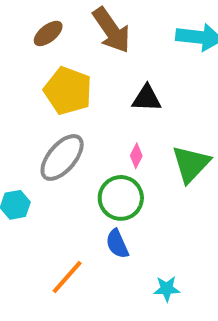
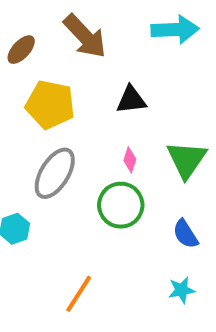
blue semicircle: (117, 244) -> (185, 234), moved

